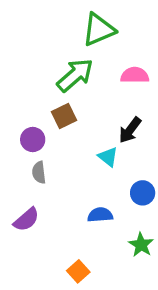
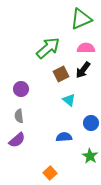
green triangle: (99, 30) -> (81, 19), moved
brown square: (64, 116) -> (61, 74), moved
black arrow: (130, 130) -> (83, 70), moved
gray semicircle: (39, 172) -> (19, 116), moved

